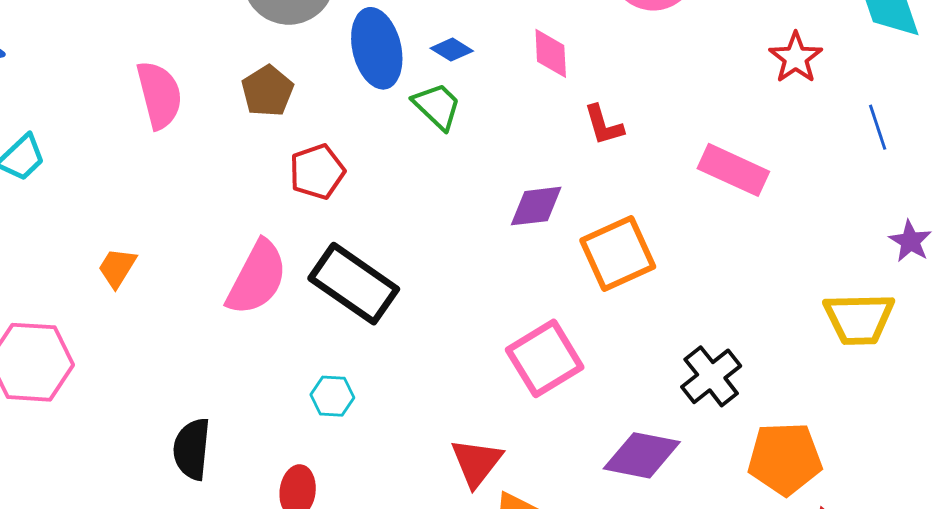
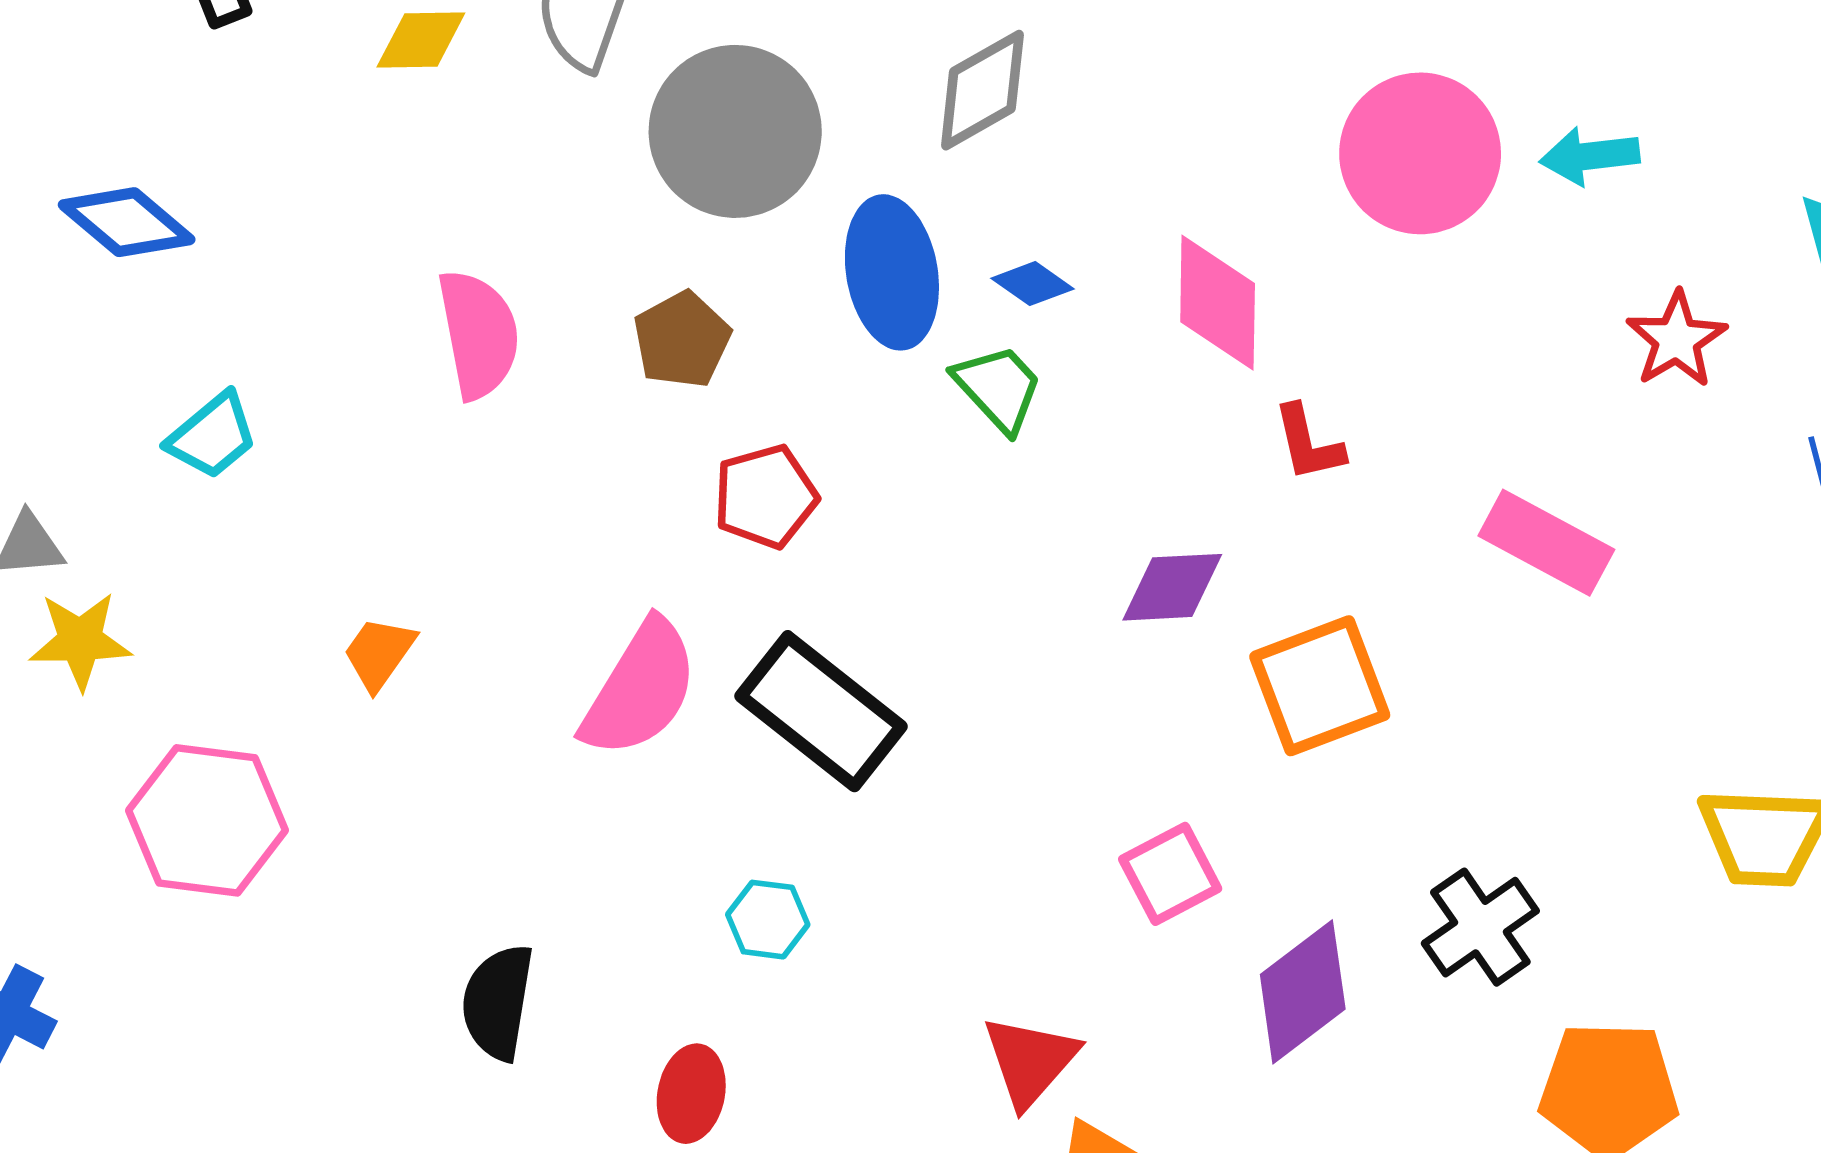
pink diamond: (551, 53) -> (1218, 303), size x1.4
pink square: (545, 358) -> (1170, 874), size x0.7
purple diamond: (642, 455) -> (1303, 992), moved, turned -52

